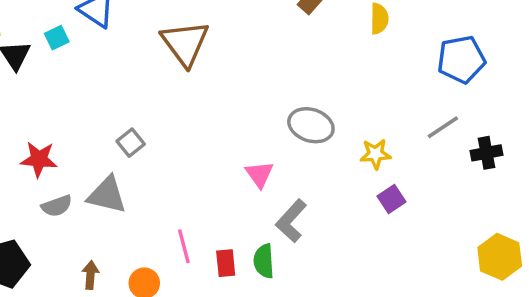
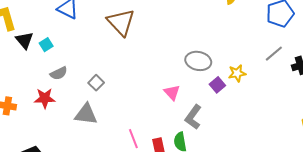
cyan square: (57, 38) -> (46, 45), moved
purple square: (392, 199) -> (217, 85), moved
gray semicircle: (57, 206) -> (59, 73), moved

